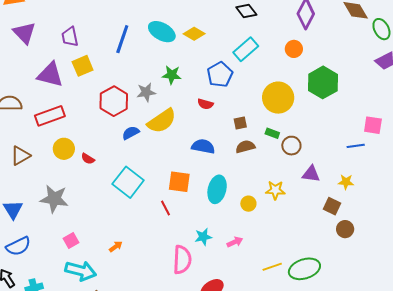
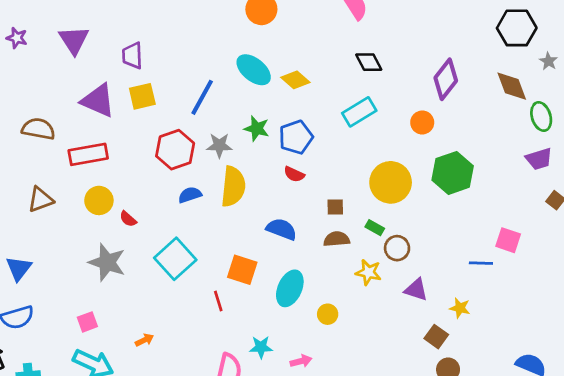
blue line: (122, 39) -> (202, 97), moved
blue pentagon: (220, 75) -> (296, 137), moved
yellow semicircle: (162, 121) -> (233, 186), turned -60
yellow star: (275, 190) -> (368, 272), moved
gray star: (54, 199) -> (107, 262), moved

